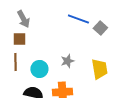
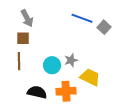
cyan circle: (39, 69) -> (52, 65), moved
yellow trapezoid: (99, 69) -> (90, 77), moved, turned -55

